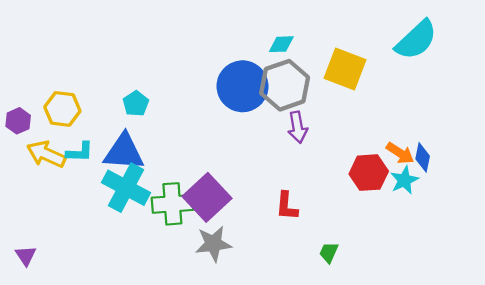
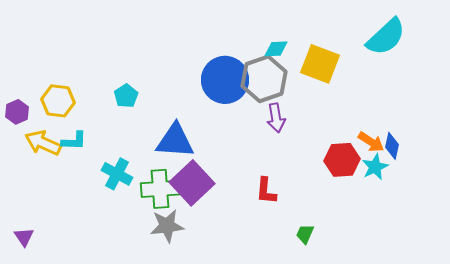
cyan diamond: (281, 44) -> (276, 49), moved
blue triangle: (124, 152) -> (175, 141), moved
cyan cross: (126, 188) -> (117, 174), size x0.7
gray star: (213, 244) -> (167, 226), moved

